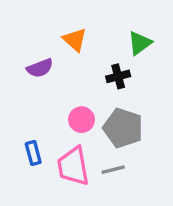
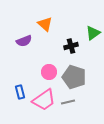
green triangle: (140, 43) -> (93, 33), moved
pink trapezoid: (73, 166) -> (44, 100), turned -115

